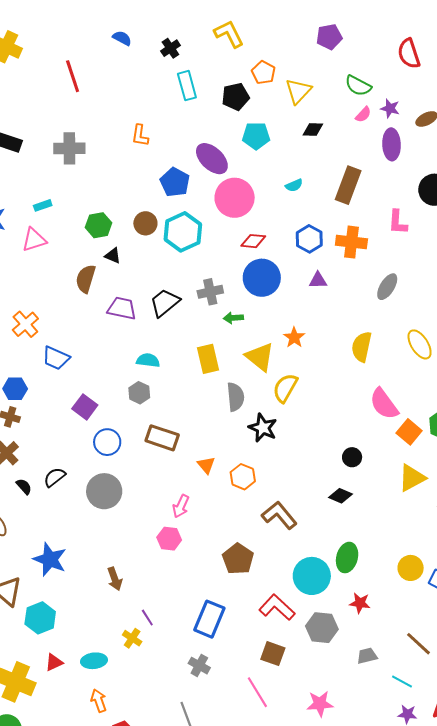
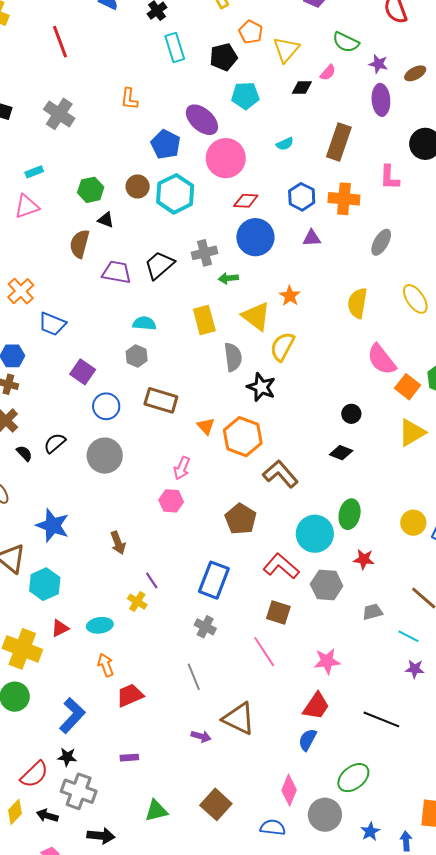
pink semicircle: (363, 115) -> (328, 73), moved
gray cross: (69, 148) -> (59, 114), turned 36
orange hexagon: (243, 477) -> (243, 437), size x1.5

